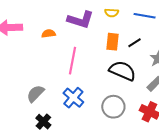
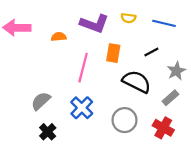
orange rectangle: (113, 42) -> (113, 53), moved

